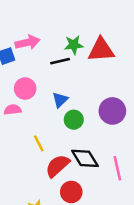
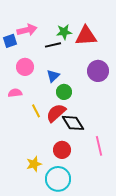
pink semicircle: (13, 110) -> (15, 93), moved
purple circle: (112, 111) -> (98, 71), moved
red semicircle: (58, 166) -> (56, 113), moved
pink line: (117, 168) -> (99, 146), moved

